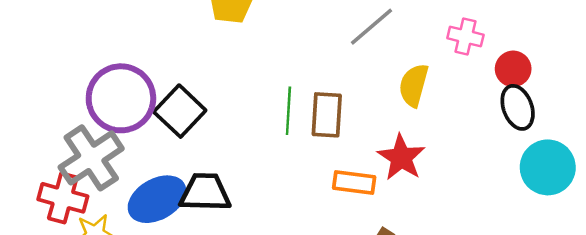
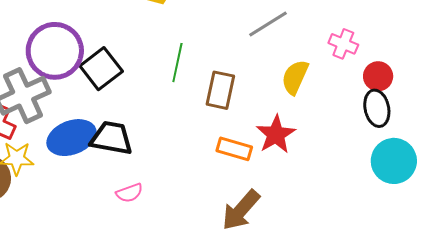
green line: (288, 111) -> (177, 63), moved

